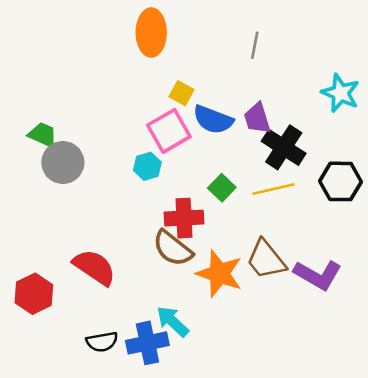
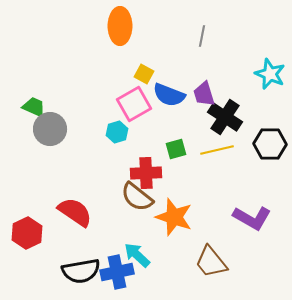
green square: (222, 188) -> (176, 149), turned 30
brown trapezoid: (266, 260) -> (211, 262), moved
black semicircle: (102, 342) -> (81, 271), size x1.5

